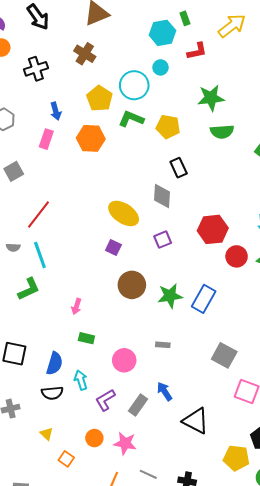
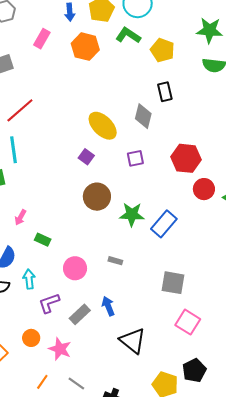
blue arrow: (56, 111) -> (70, 12), moved
pink arrow: (76, 306) -> (20, 217), moved
gray square: (224, 355) -> (173, 283), turned -30

